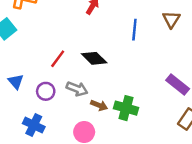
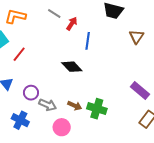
blue line: (134, 30) -> (88, 41), moved
red line: (58, 59) -> (19, 54), moved
gray arrow: (77, 89) -> (48, 105), moved

